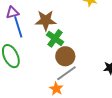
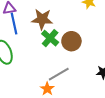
brown circle: (65, 56) -> (71, 41), moved

